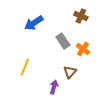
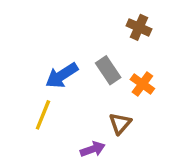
blue arrow: (34, 23) -> (62, 75), moved
purple arrow: (54, 87) -> (93, 149), turned 56

